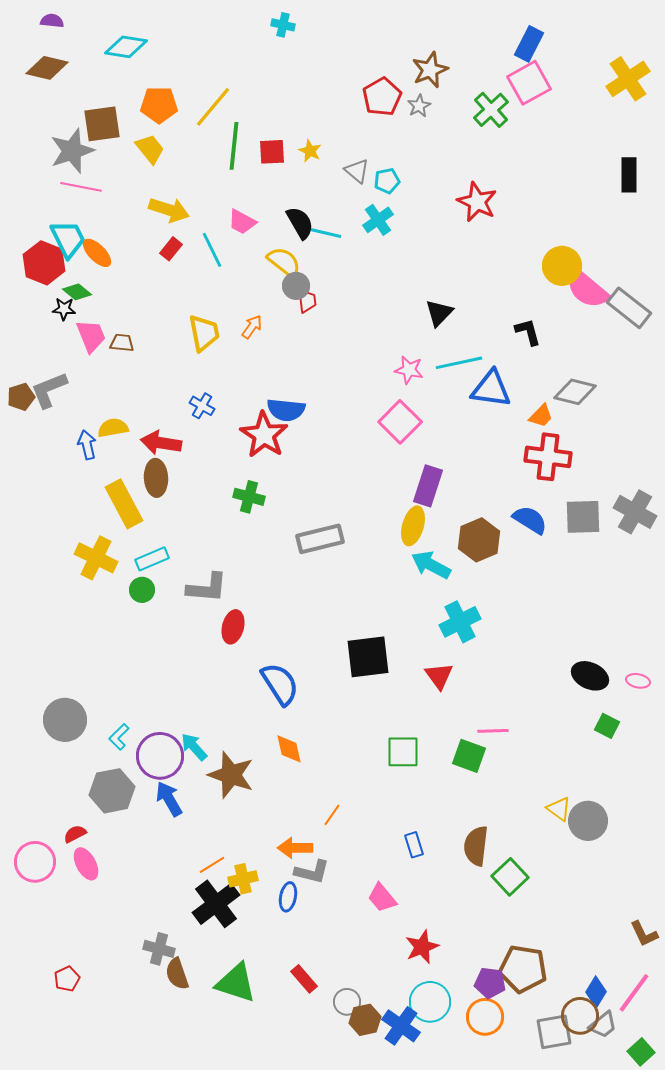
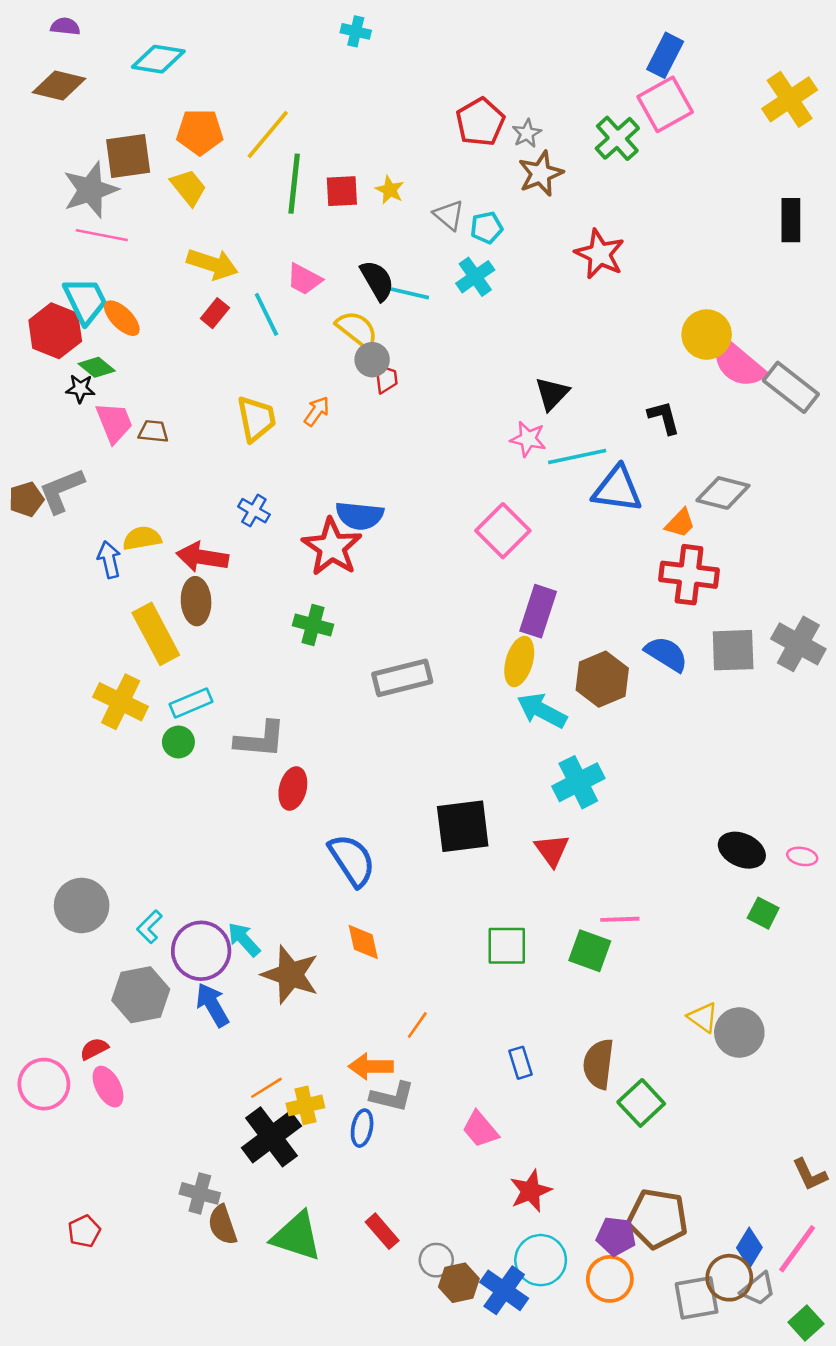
brown star: (430, 70) -> (541, 174), moved
pink star: (409, 370) -> (528, 439), moved

